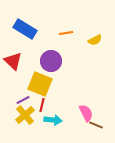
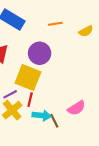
pink semicircle: (86, 113) -> (76, 108), turned 84
brown line: (96, 125) -> (54, 121), moved, turned 40

